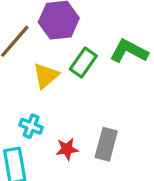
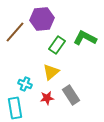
yellow triangle: (46, 76) -> (51, 72), moved
gray rectangle: (106, 144) -> (71, 95), turned -48

